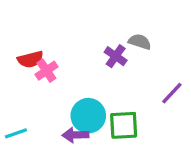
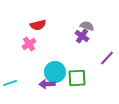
purple cross: (116, 56) -> (82, 36), moved
red semicircle: (30, 59) -> (38, 25), moved

